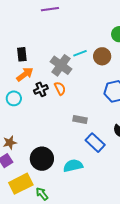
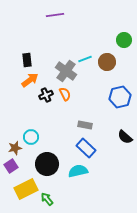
cyan circle: (14, 98) -> (31, 137), moved
blue rectangle: (95, 143) -> (86, 148), moved

